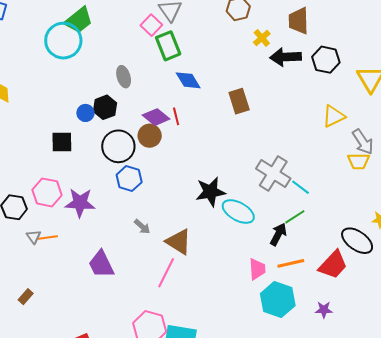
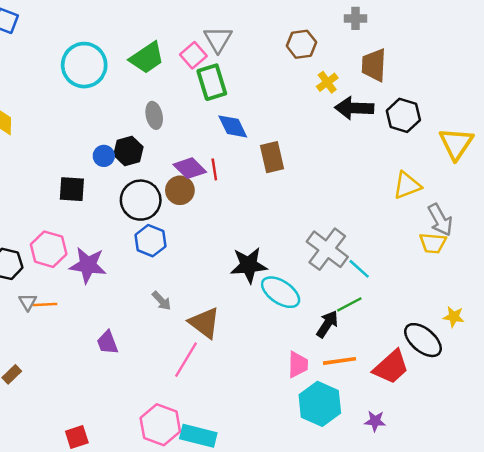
green trapezoid: (79, 20) -> (147, 58), moved
brown rectangle: (239, 101) -> (272, 157), moved
purple trapezoid: (101, 264) -> (107, 342), size x0.7

